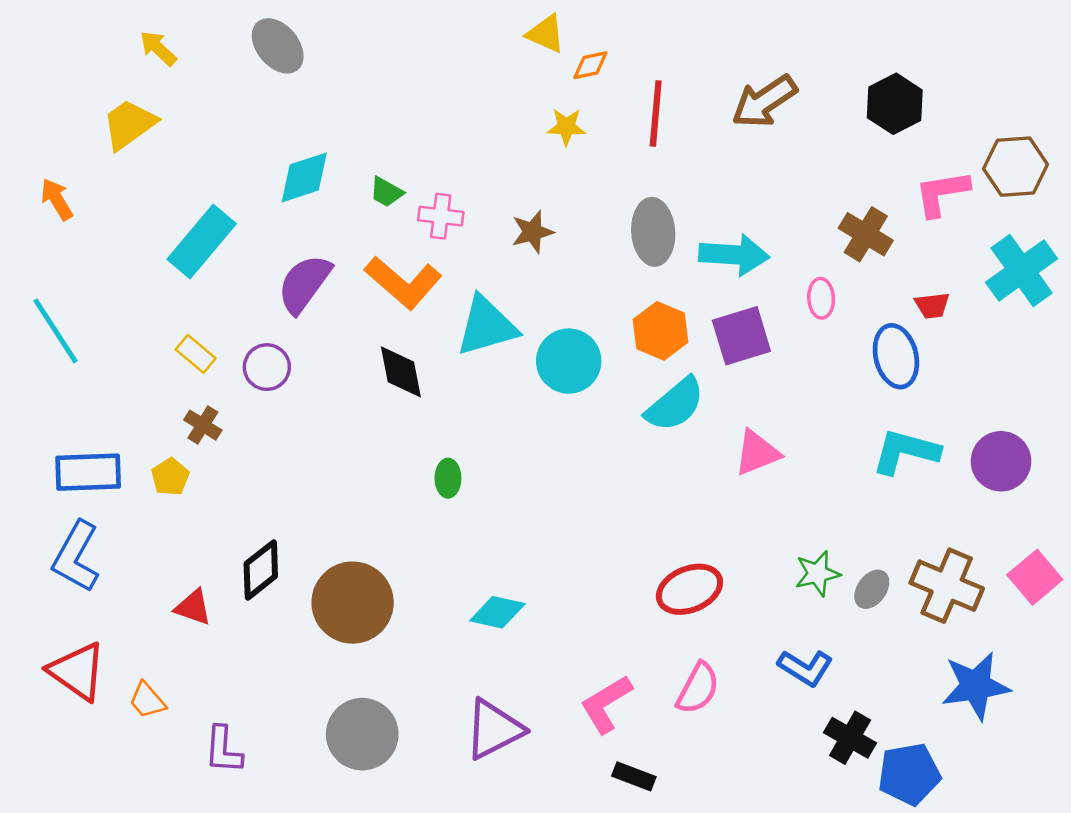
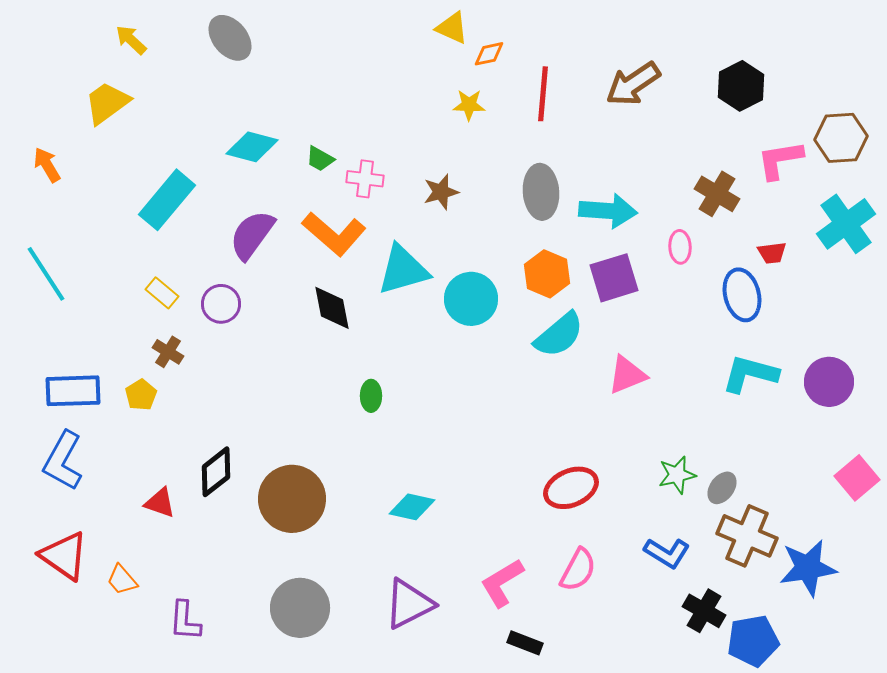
cyan diamond: (304, 177) -> (252, 147), turned 33
brown cross: (947, 586) -> (747, 536), moved

